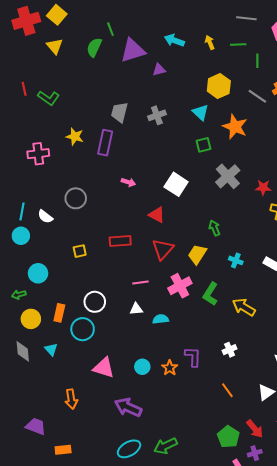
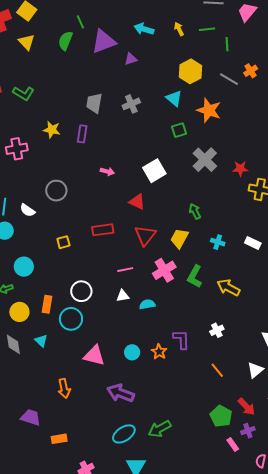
purple rectangle: (105, 143) -> (82, 134), size x0.7
white square: (176, 184) -> (154, 171), turned 30

